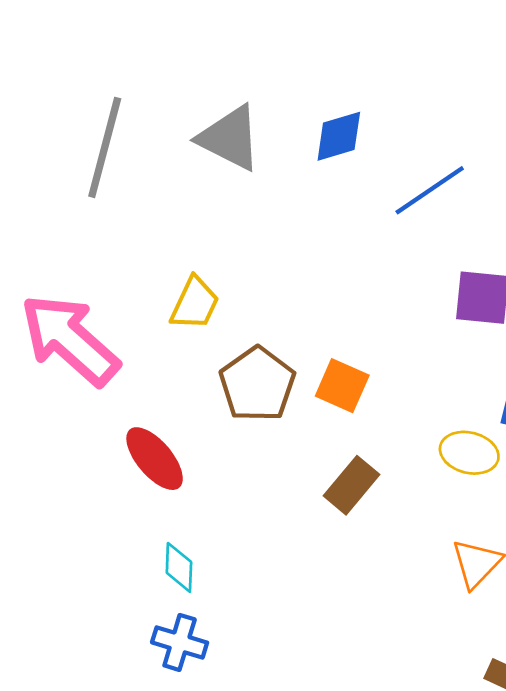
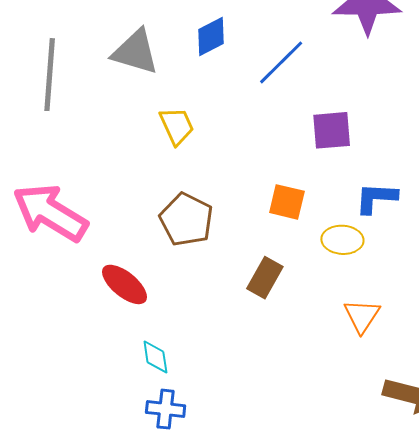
yellow trapezoid: (195, 303) -> (177, 126), moved, turned -39
orange square: (342, 386) -> (287, 202), moved

